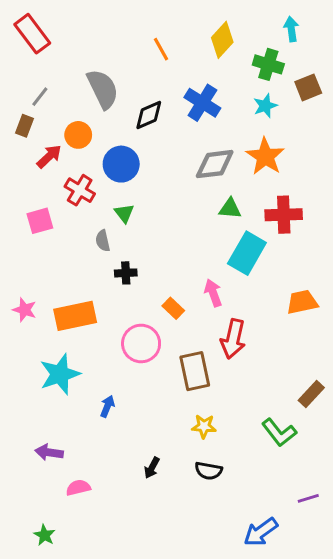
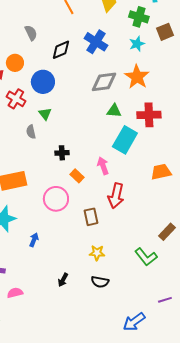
gray semicircle: (103, 89) -> (31, 33), size x0.6
black cross: (126, 273) -> (62, 153), moved
brown rectangle: (195, 371) -> (91, 217), size x0.7

